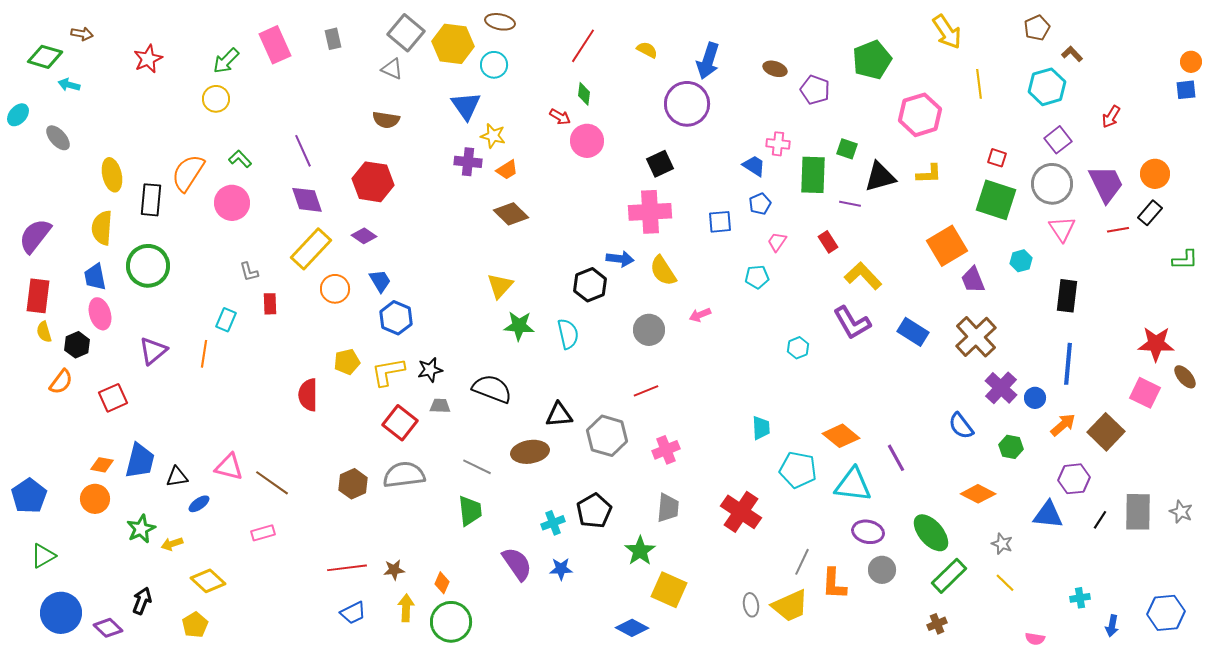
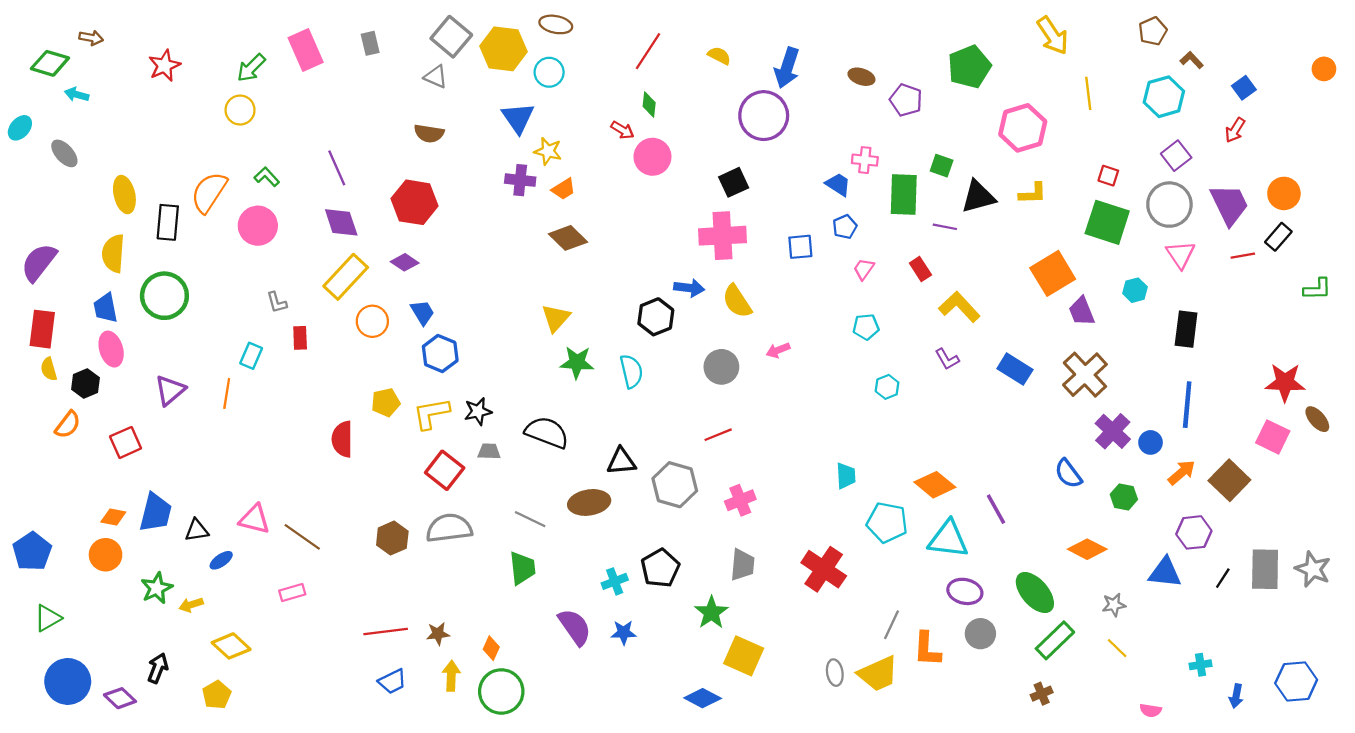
blue square: (1186, 90) -> (1244, 88), moved, turned -30
cyan pentagon: (757, 277) -> (866, 327), moved
purple L-shape: (852, 323) -> (947, 359), size x0.6
gray star: (1181, 512) -> (1313, 569), size x1.4
gray star: (1002, 544) -> (1114, 605), turned -30

